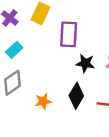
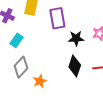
orange star: (43, 101) -> (40, 81), moved

